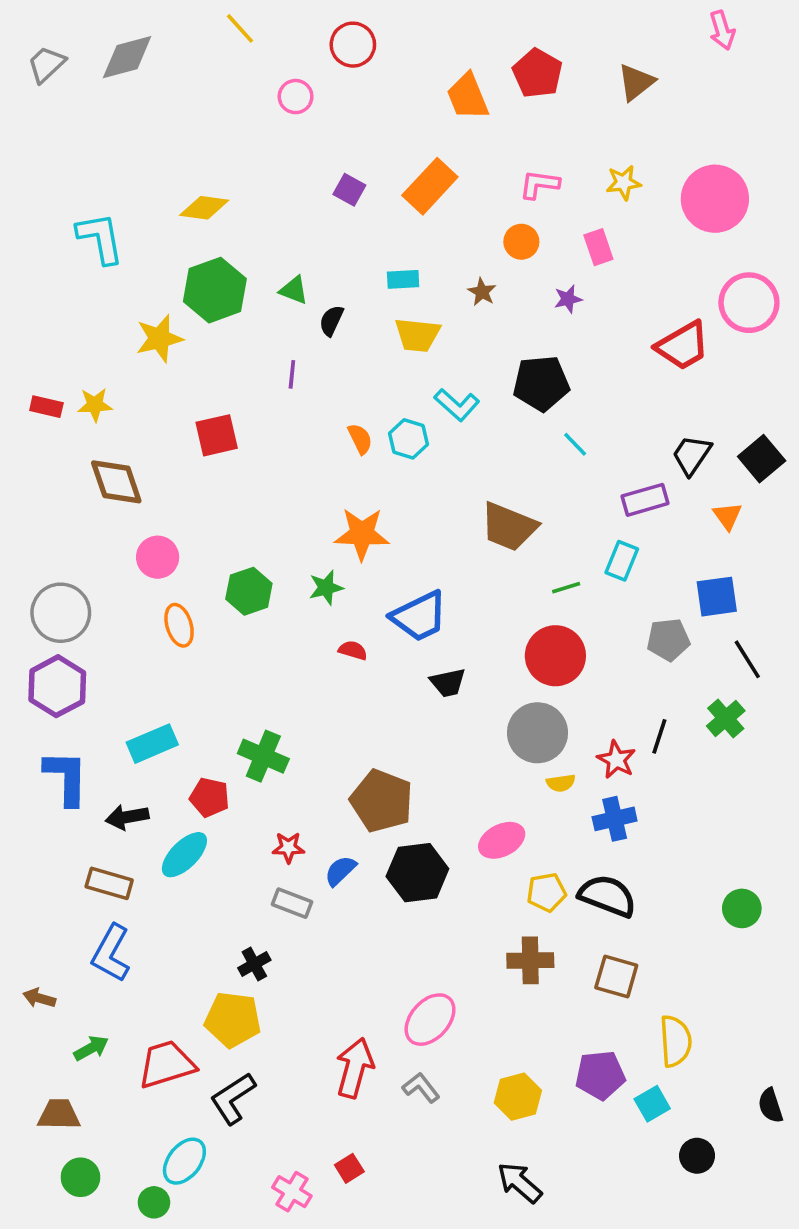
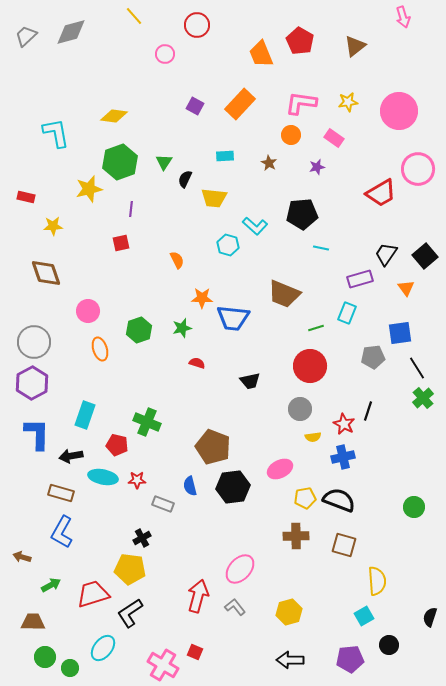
pink L-shape: (539, 184) -> (301, 103), size x1.4
pink rectangle: (598, 247) -> (334, 138), turned -36
green triangle: (294, 290) -> (164, 162), turned 42
yellow trapezoid: (417, 335) -> (214, 198), moved
purple line: (292, 374) -> (131, 209), moved
red rectangle: (46, 407) -> (26, 197), moved
red square: (217, 435) -> (121, 243), size x0.7
orange semicircle: (360, 439) -> (177, 260), moved
cyan line: (575, 444) -> (321, 248), turned -35
brown diamond: (116, 482) -> (46, 273), moved
orange star: (362, 534) -> (202, 298), size x0.7
blue trapezoid: (419, 616) -> (233, 318), moved, turned 32
green cross: (726, 718) -> (423, 398), moved
gray circle: (537, 733) -> (300, 409), size x0.7
cyan rectangle: (152, 744) -> (85, 415), turned -48
red star: (288, 847) -> (137, 480), moved
cyan ellipse: (184, 855) -> (103, 477), turned 56
blue semicircle: (340, 871) -> (190, 486), turned -60
purple pentagon: (600, 1075) -> (350, 659), moved
black semicircle: (770, 1106) -> (430, 617), turned 36
red square: (349, 1168) -> (195, 652), turned -35
black arrow: (520, 1183) -> (290, 660), turned -40
pink cross: (292, 1192) -> (163, 665), size x1.4
green circle: (154, 1202) -> (70, 668), moved

